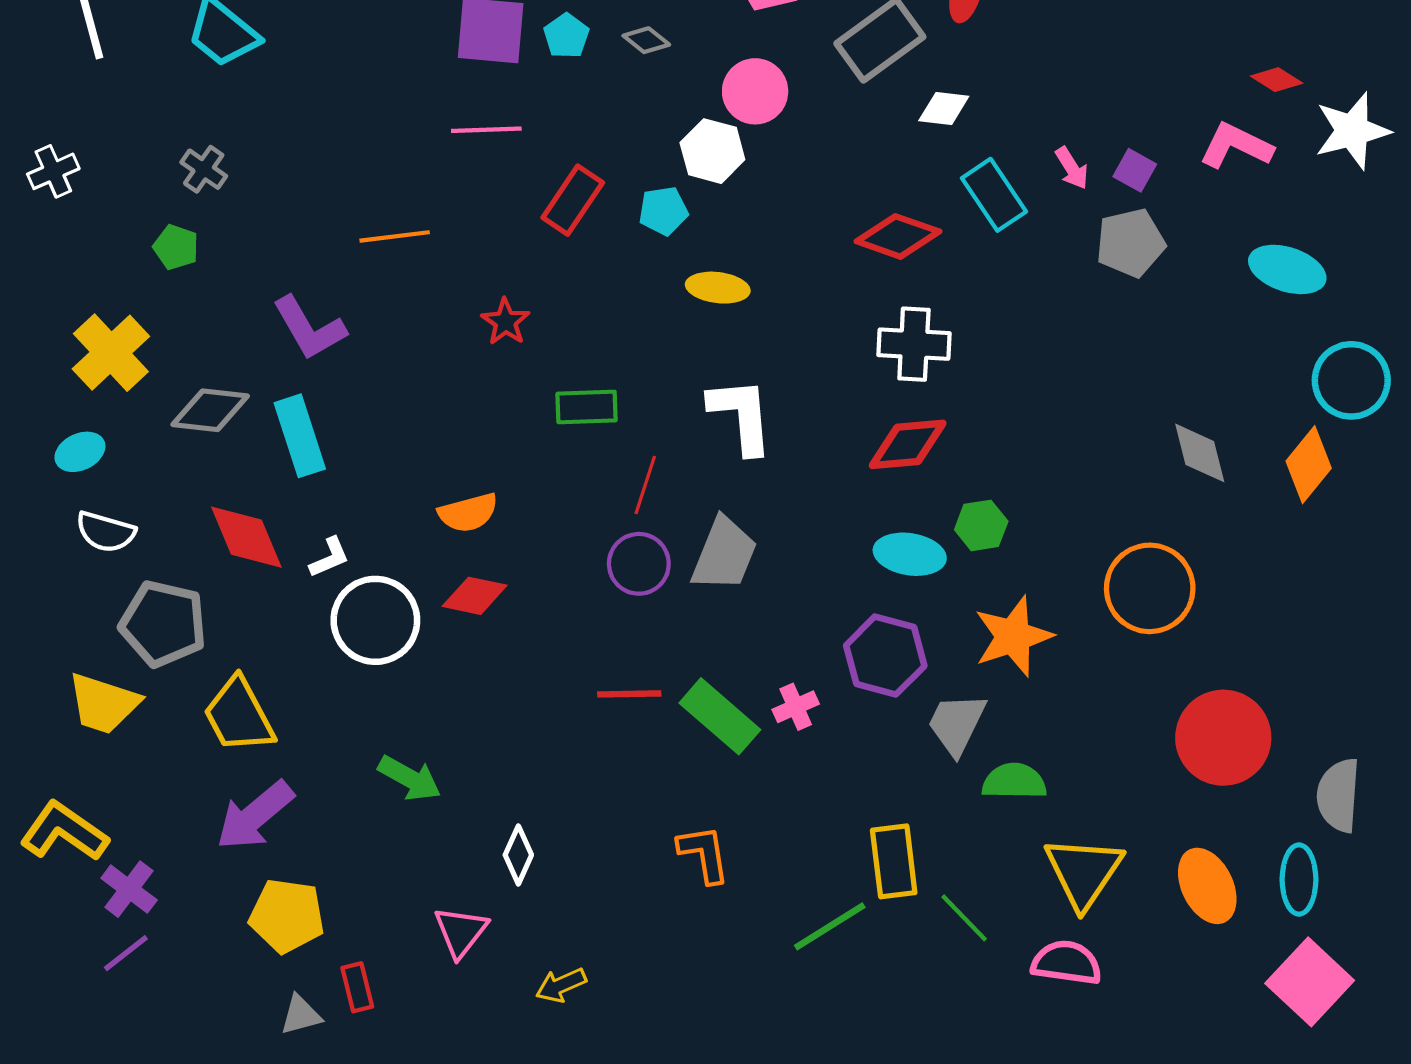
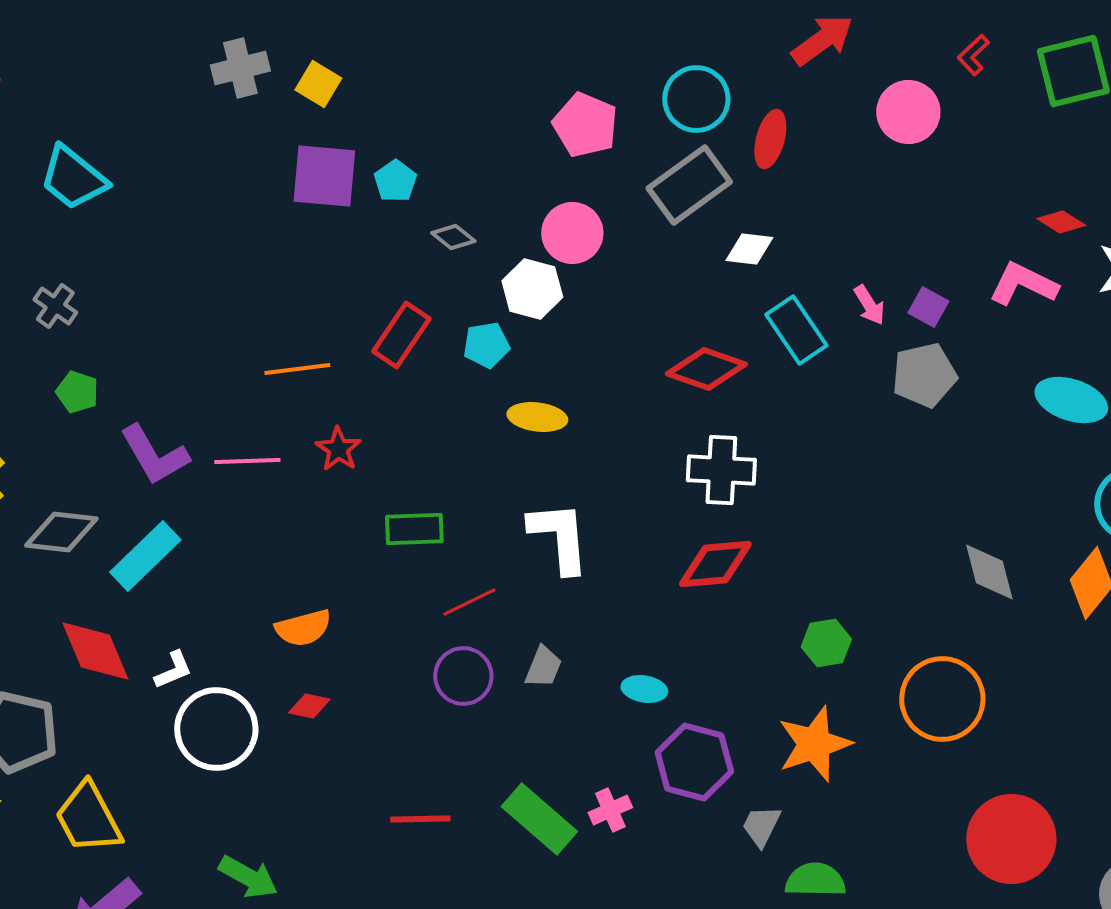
gray diamond: (646, 40) -> (453, 237), moved
pink line: (486, 130) -> (247, 461), moved
orange line: (395, 236) -> (297, 369), moved
green pentagon: (176, 247) -> (77, 392), moved
cyan rectangle: (300, 436) -> (145, 556), turned 64
red line: (645, 485) -> (469, 602), turned 46
green hexagon: (981, 525) -> (826, 643), moved
gray trapezoid: (724, 554) -> (543, 667), size x0.6
cyan ellipse: (910, 554) -> (644, 689), moved, size x0.7
red diamond: (475, 596) -> (309, 706), size x0.7
red line: (629, 694) -> (420, 819), moved
gray trapezoid: (957, 724) -> (761, 826), size x0.7

